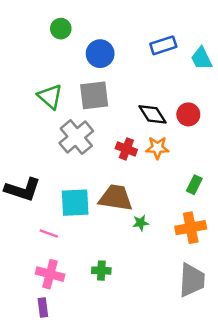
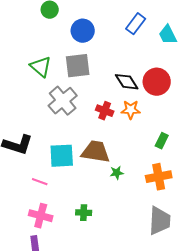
blue rectangle: (163, 45) -> (136, 24), turned -35
red circle: (188, 114) -> (157, 82), size x1.4

